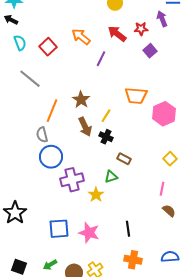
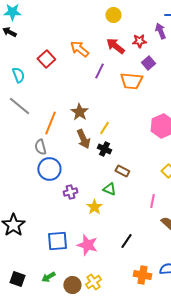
cyan semicircle: (20, 43) -> (18, 75), moved
gray line: (30, 79) -> (19, 106), moved
orange trapezoid: (136, 96) -> (131, 81), moved
green triangle: (111, 177) -> (109, 189), turned 40
purple cross: (72, 180) -> (70, 192), size x0.6
pink line: (162, 189) -> (152, 201), moved
black line: (128, 229) -> (126, 241), turned 42
orange cross: (133, 260) -> (142, 275), moved

